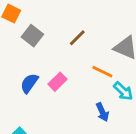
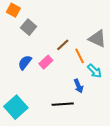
brown line: (77, 38) -> (63, 45), moved
orange line: (102, 72) -> (80, 56), turned 35

